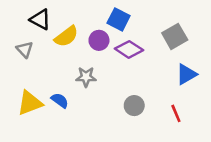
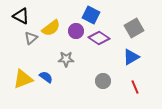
black triangle: (40, 19) -> (21, 16), moved
gray triangle: (25, 49) -> (31, 38), moved, turned 32
blue triangle: (186, 74) -> (131, 57), moved

